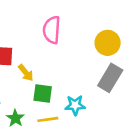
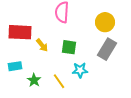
green square: (43, 93) -> (69, 47), moved
yellow line: (48, 119) -> (59, 81), turned 63

